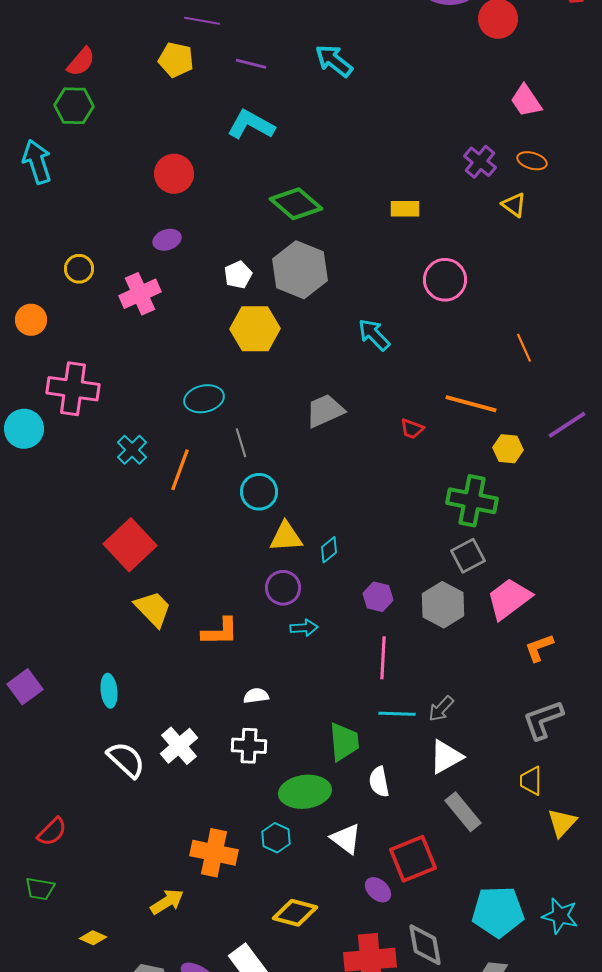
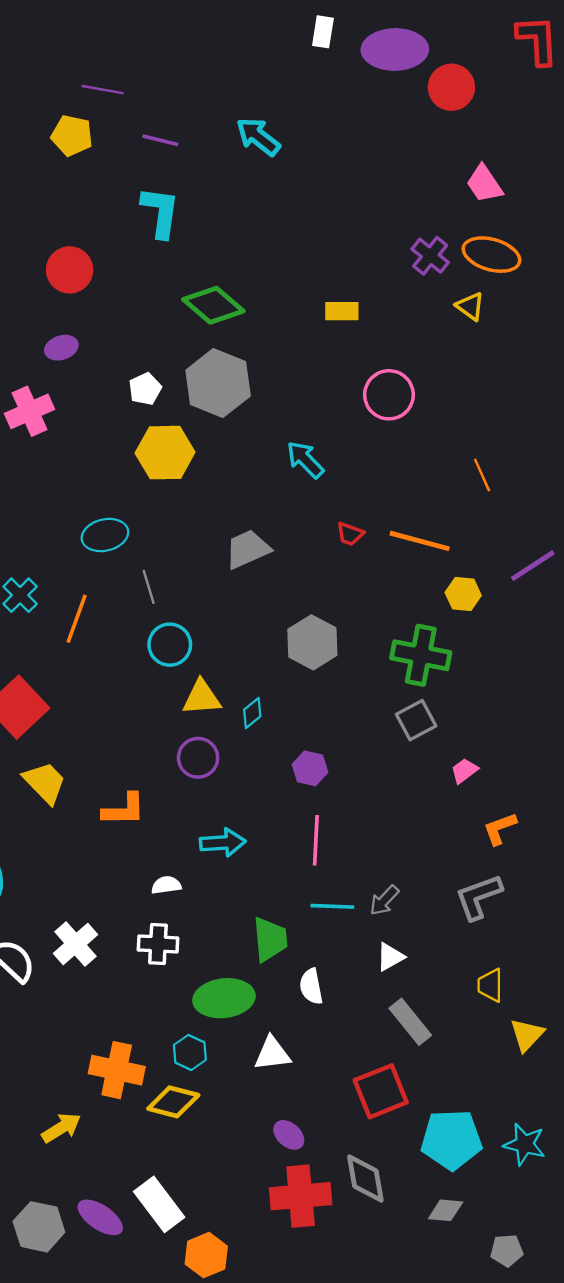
cyan L-shape: (251, 125) -> (160, 212), turned 69
orange ellipse: (532, 161) -> (491, 255), size x1.6
red trapezoid: (412, 429) -> (350, 534), moved
pink trapezoid: (509, 599) -> (464, 771), size x0.5
gray hexagon: (443, 605) -> (312, 642), moved
cyan arrow: (304, 628) -> (223, 843), moved, size x1.4
gray L-shape: (543, 720) -> (479, 897), moved
white triangle: (446, 757) -> (390, 957), size x0.7
white triangle: (346, 839) -> (272, 1054), turned -44
red square: (413, 859) -> (381, 1091), moved
purple ellipse: (378, 890) -> (289, 1135), moved
yellow diamond: (295, 913) -> (173, 1102), moved

